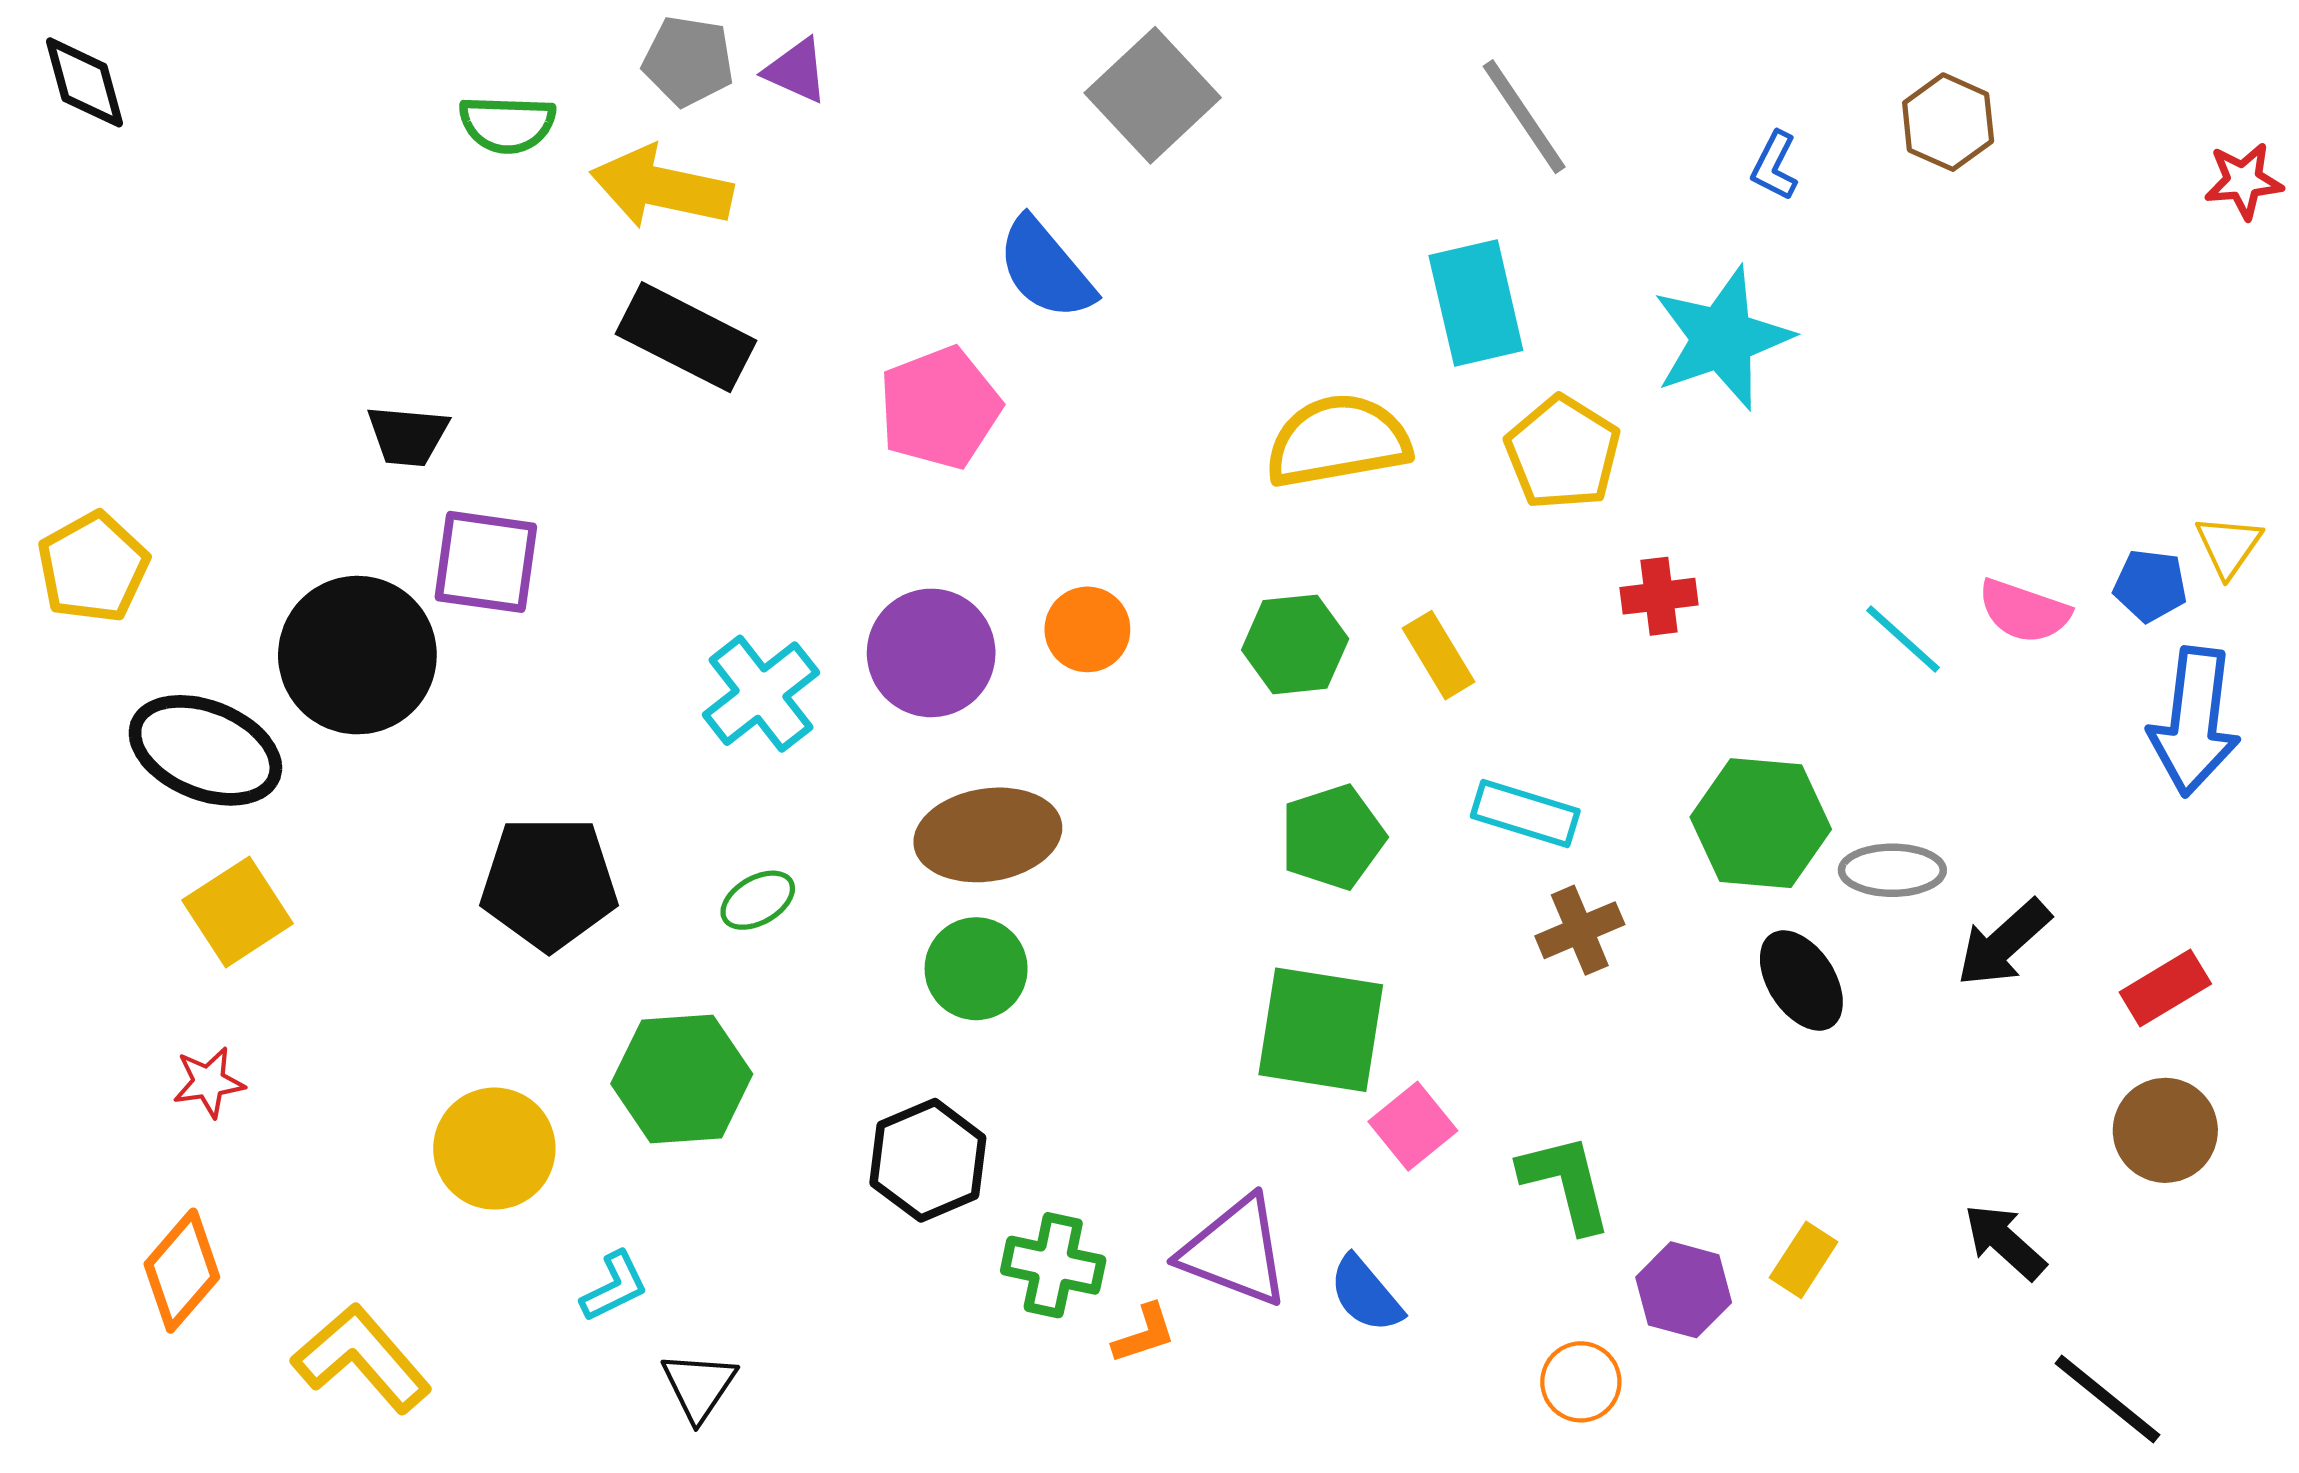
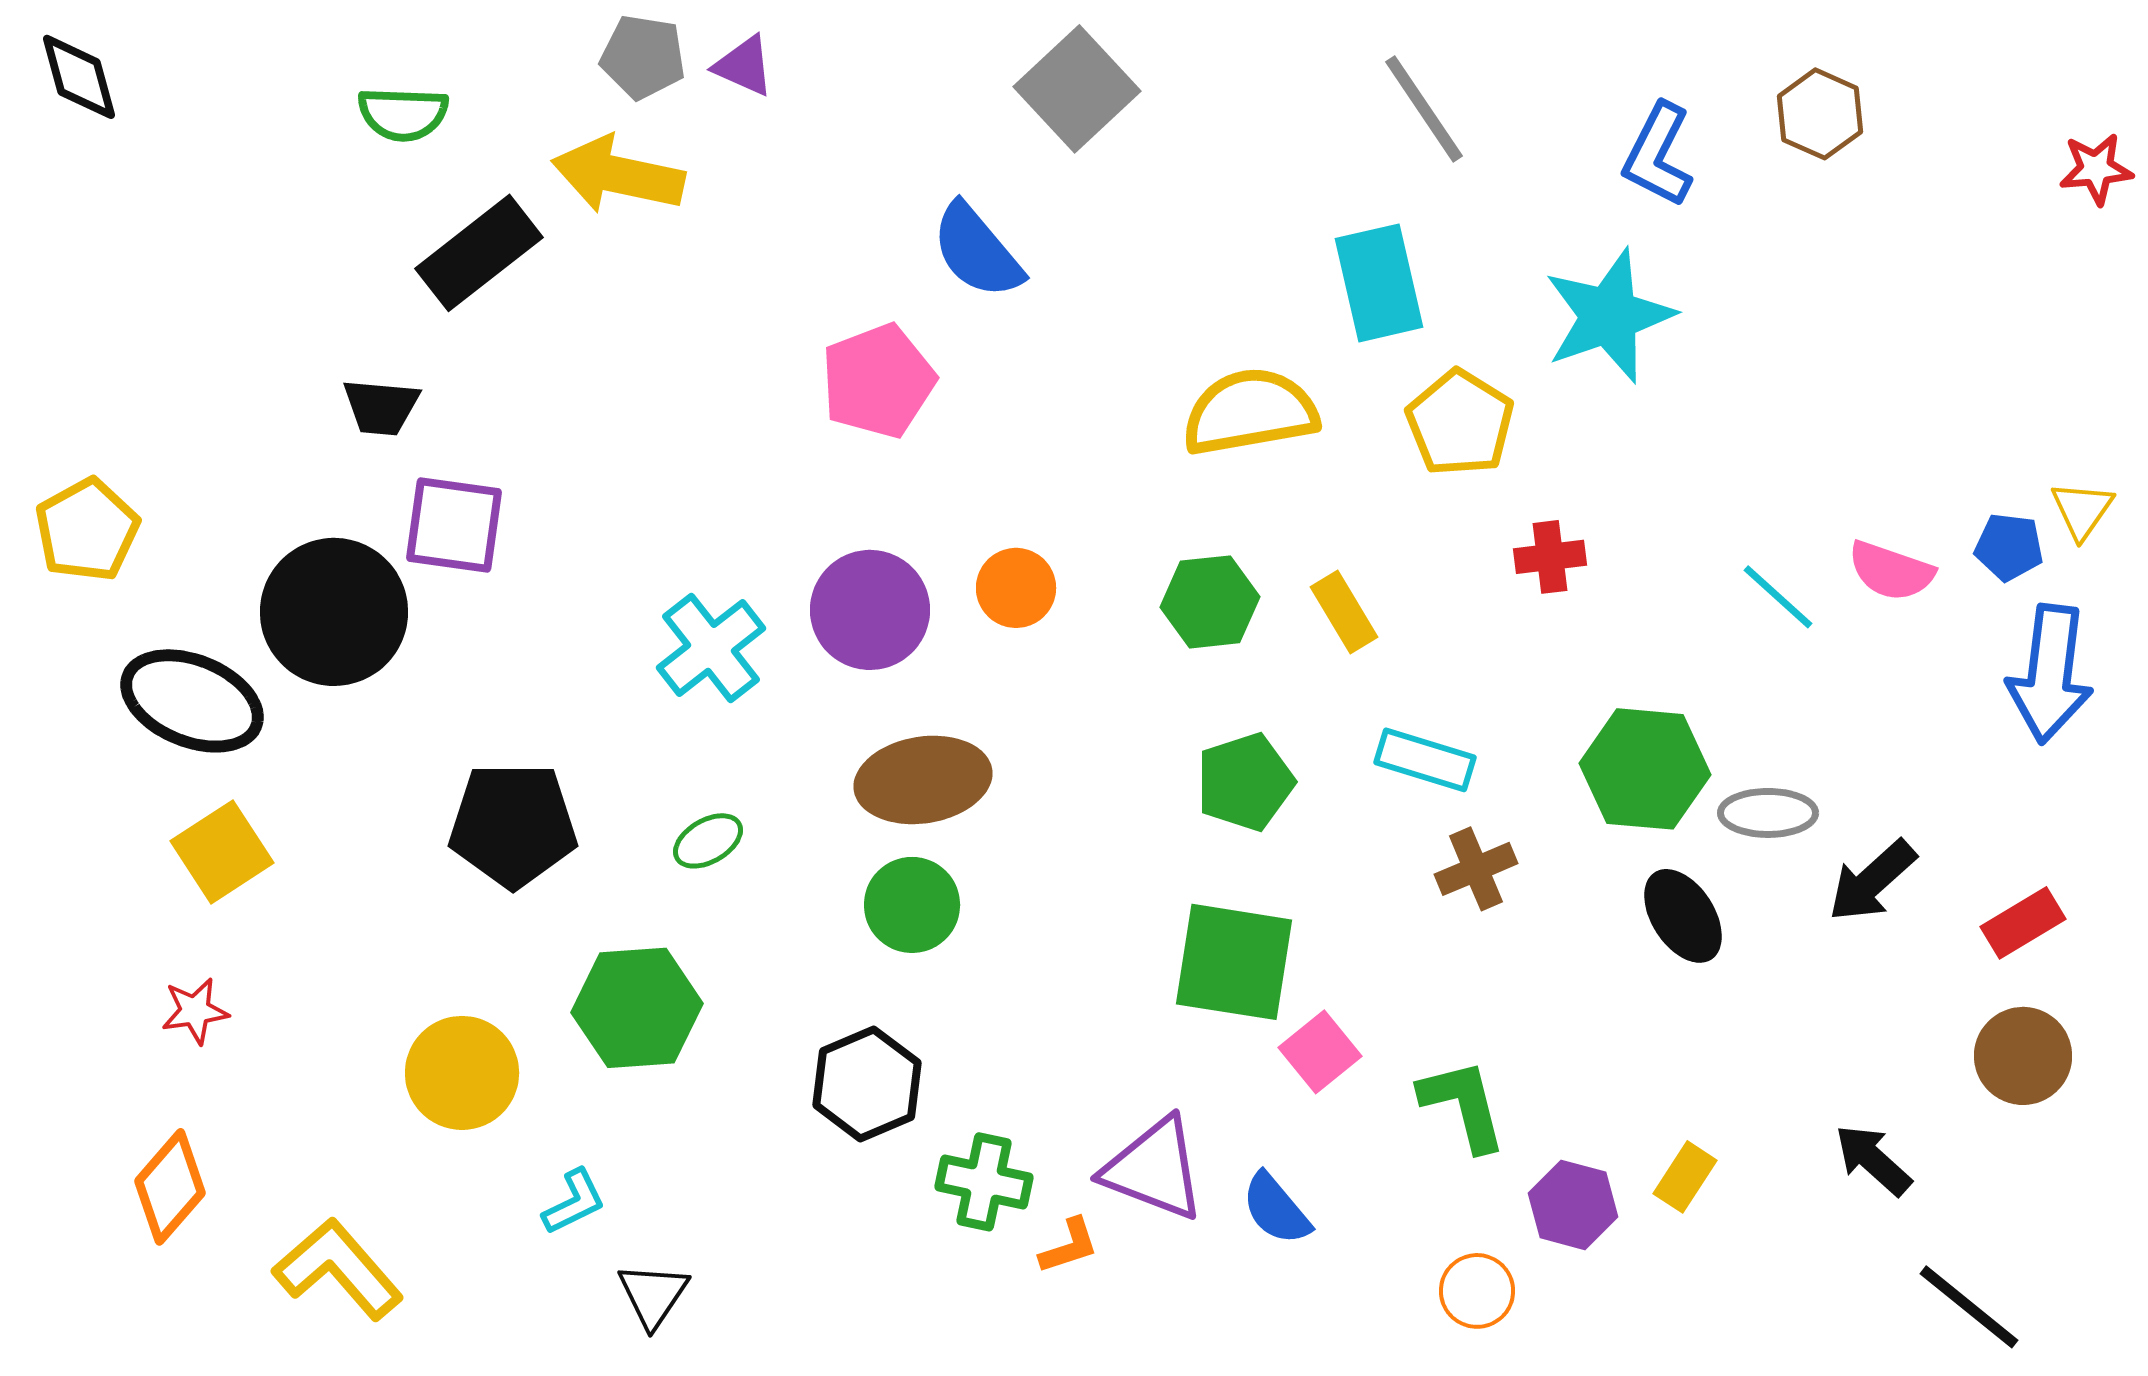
green semicircle: (507, 124) -> (403, 114), moved
blue L-shape: (1775, 166) -> (1658, 155), size x1.6
black rectangle: (686, 337) -> (479, 253), moved, turned -65

